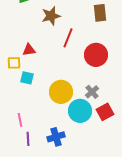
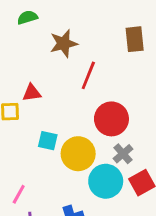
red circle: (96, 55) -> (111, 119), moved
cyan square: (27, 78) -> (48, 141), moved
pink line: (20, 120) -> (19, 194), turned 40

